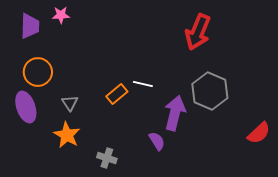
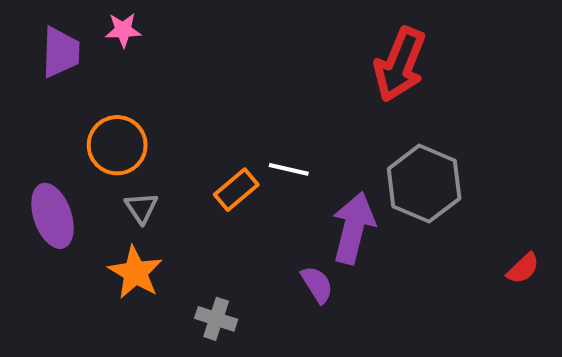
orange circle: (38, 72) -> (117, 145), moved
red semicircle: (259, 133) -> (523, 268), size x0.7

